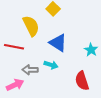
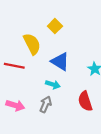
gray arrow: (30, 70) -> (46, 104), moved, turned 112
pink arrow: (15, 85) -> (15, 105), turned 42

